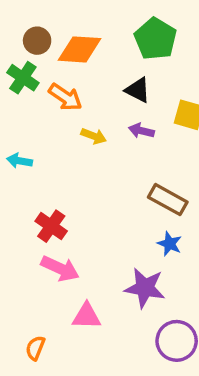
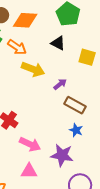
purple arrow: (141, 131) -> (60, 84), moved, turned 128
yellow arrow: (94, 136) -> (33, 69), size x1.6
pink arrow: (60, 268) -> (30, 144), moved

